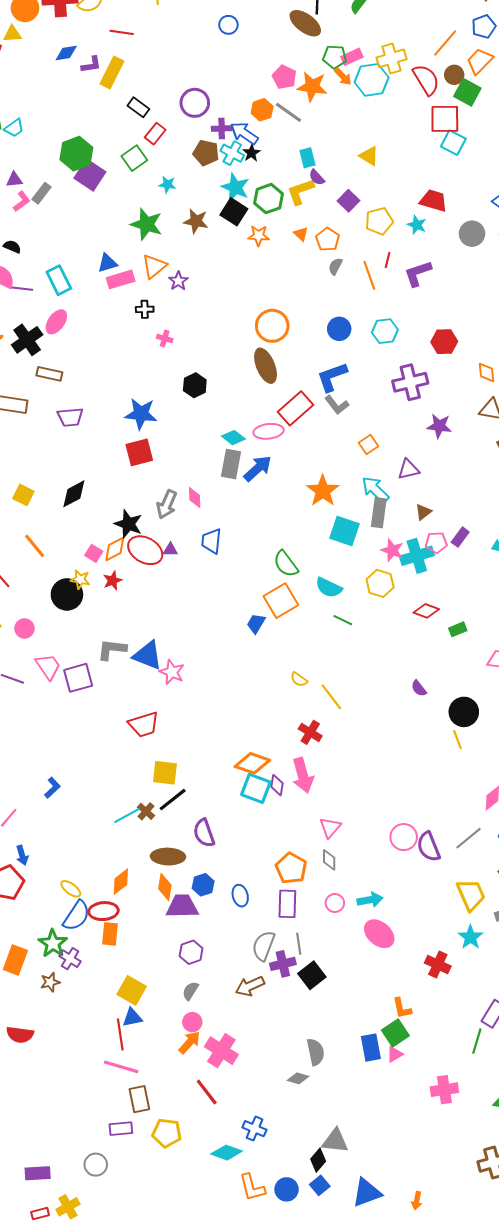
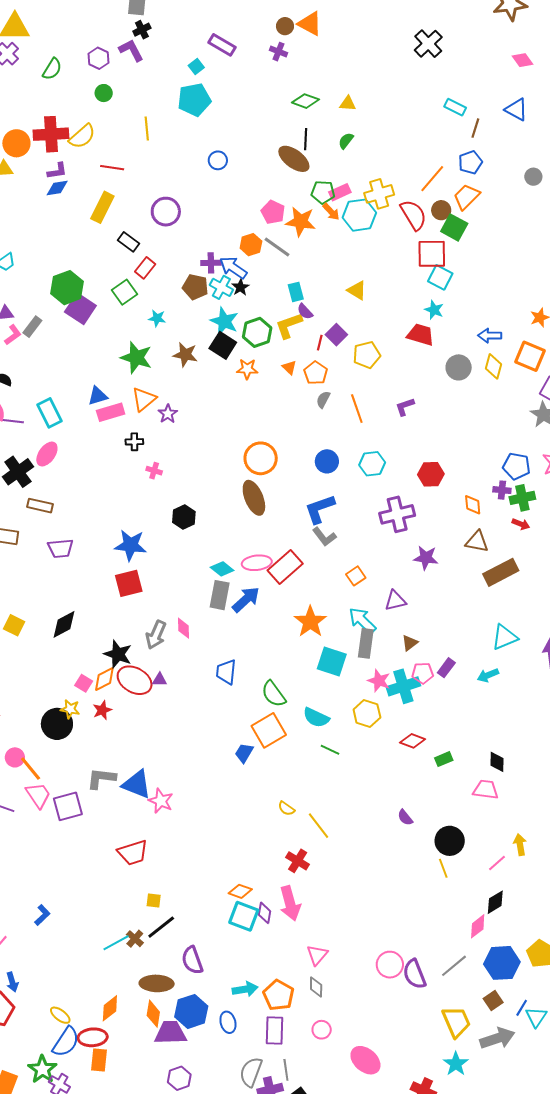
purple L-shape: (91, 65) -> (57, 171), moved
purple circle: (195, 103) -> (166, 212), moved
cyan star: (417, 225) -> (434, 310), moved
red line: (388, 260) -> (320, 343), moved
purple L-shape: (418, 273) -> (405, 407), size x0.7
red rectangle: (295, 408) -> (285, 567), moved
blue trapezoid: (211, 541) -> (226, 672), moved
orange line: (35, 546) -> (31, 769), moved
orange diamond: (252, 763) -> (240, 891), size x0.7
yellow square: (165, 773) -> (154, 900), size x0.6
blue hexagon: (203, 885) -> (191, 1011), size x1.5
cyan arrow: (370, 900) -> (245, 989), moved

